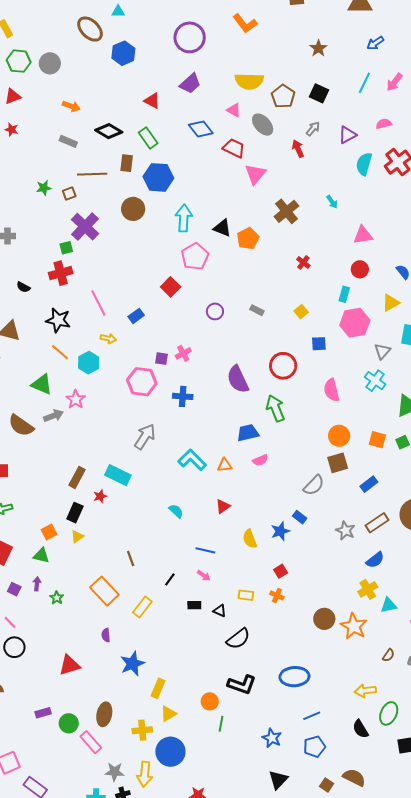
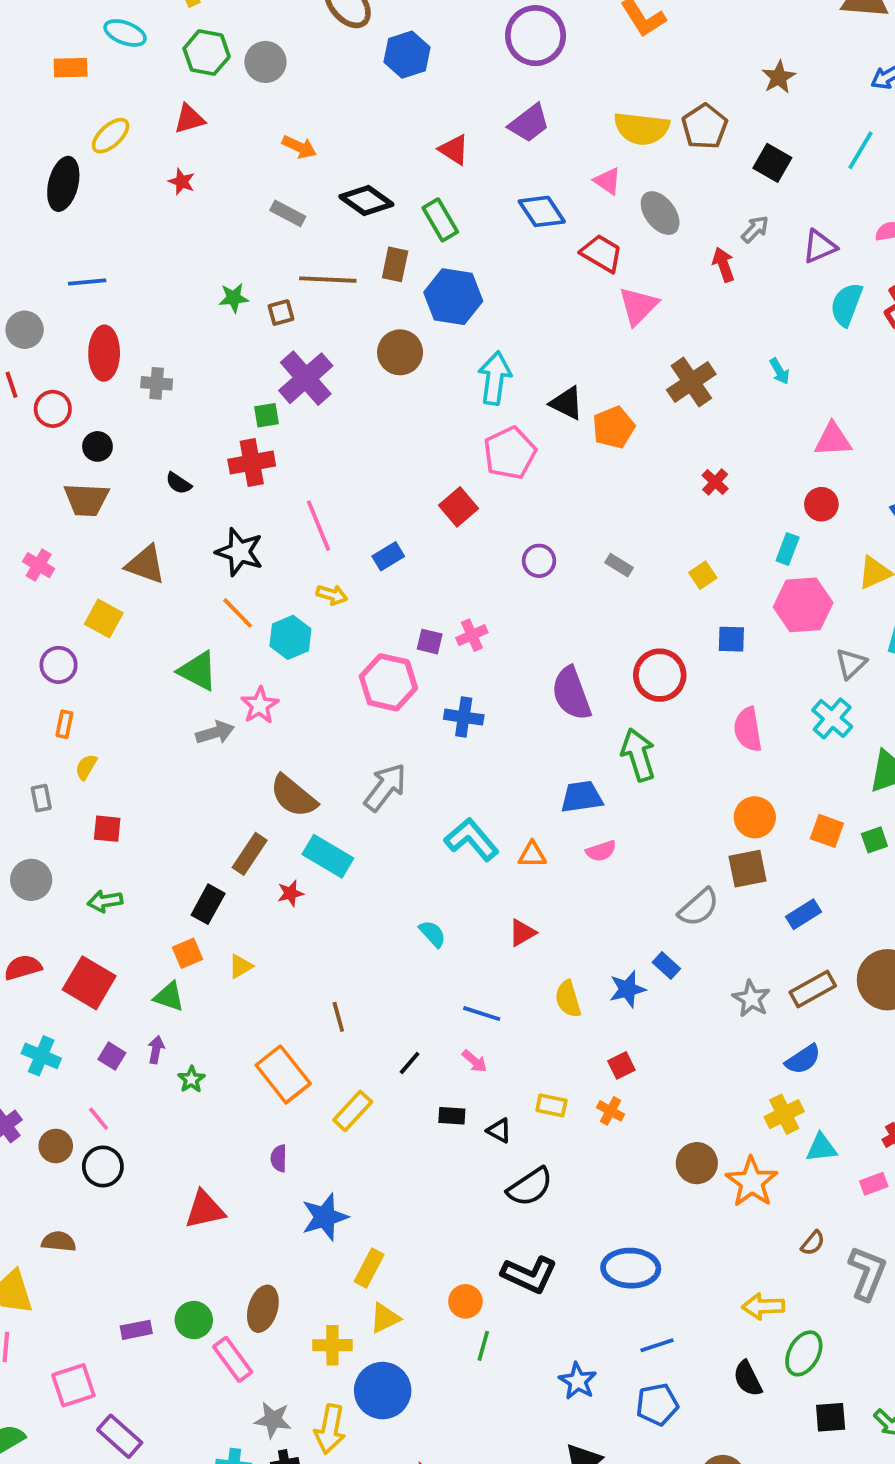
brown pentagon: (283, 96) -> (705, 127), moved
brown semicircle: (21, 425) -> (293, 796), moved
black rectangle: (75, 513) -> (208, 904), moved
purple rectangle: (43, 713) -> (136, 1330), moved

